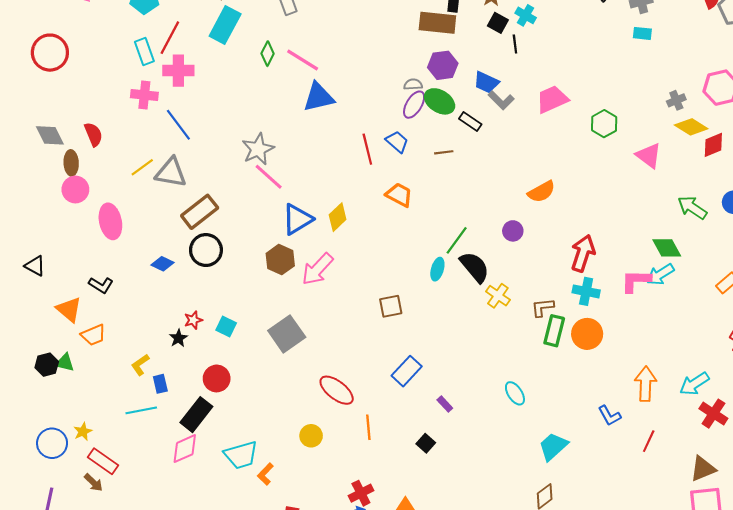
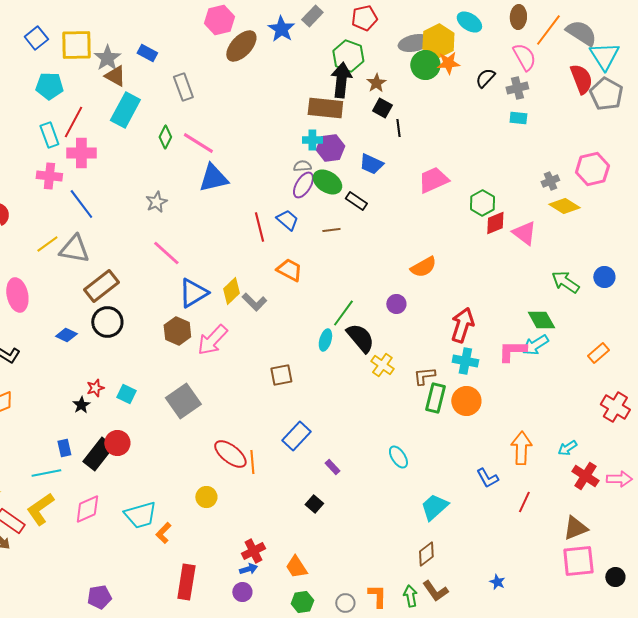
cyan cross: (526, 15) -> (312, 140), moved, turned -30
gray L-shape: (501, 100) -> (254, 302), moved
red diamond: (713, 145) -> (495, 223), moved
gray star: (258, 149) -> (156, 202), moved, size x0.7
yellow L-shape: (140, 365) -> (40, 509), moved, size x1.6
cyan arrow: (694, 384) -> (567, 448), size x0.7
black rectangle: (196, 415) -> (98, 454), moved
orange line: (368, 427) -> (252, 462), moved

